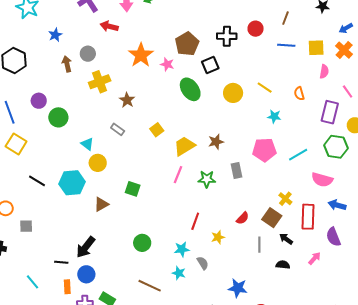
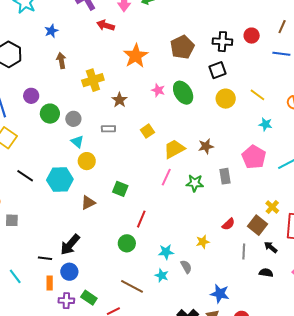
gray circle: (88, 54) -> (73, 119), moved
pink star: (167, 64) -> (158, 90), moved
black square: (210, 65) -> (217, 70), moved
gray rectangle: (118, 129) -> (108, 129), turned -40
pink pentagon: (264, 150) -> (254, 157), turned 30
red line: (195, 221) -> (141, 219), moved

